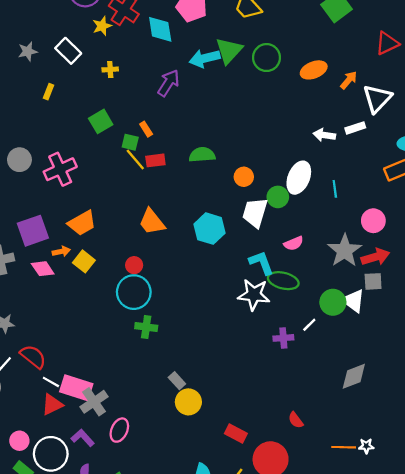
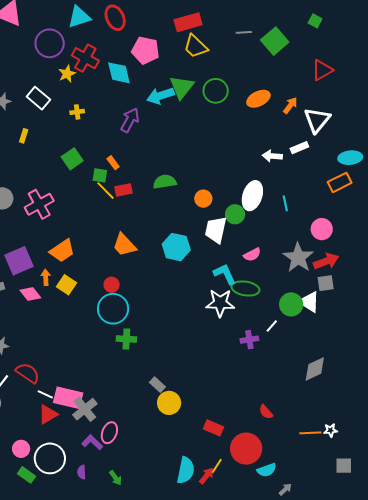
orange arrow: (61, 251) -> (46, 277), turned -77
purple L-shape: (83, 438) -> (92, 442), moved

